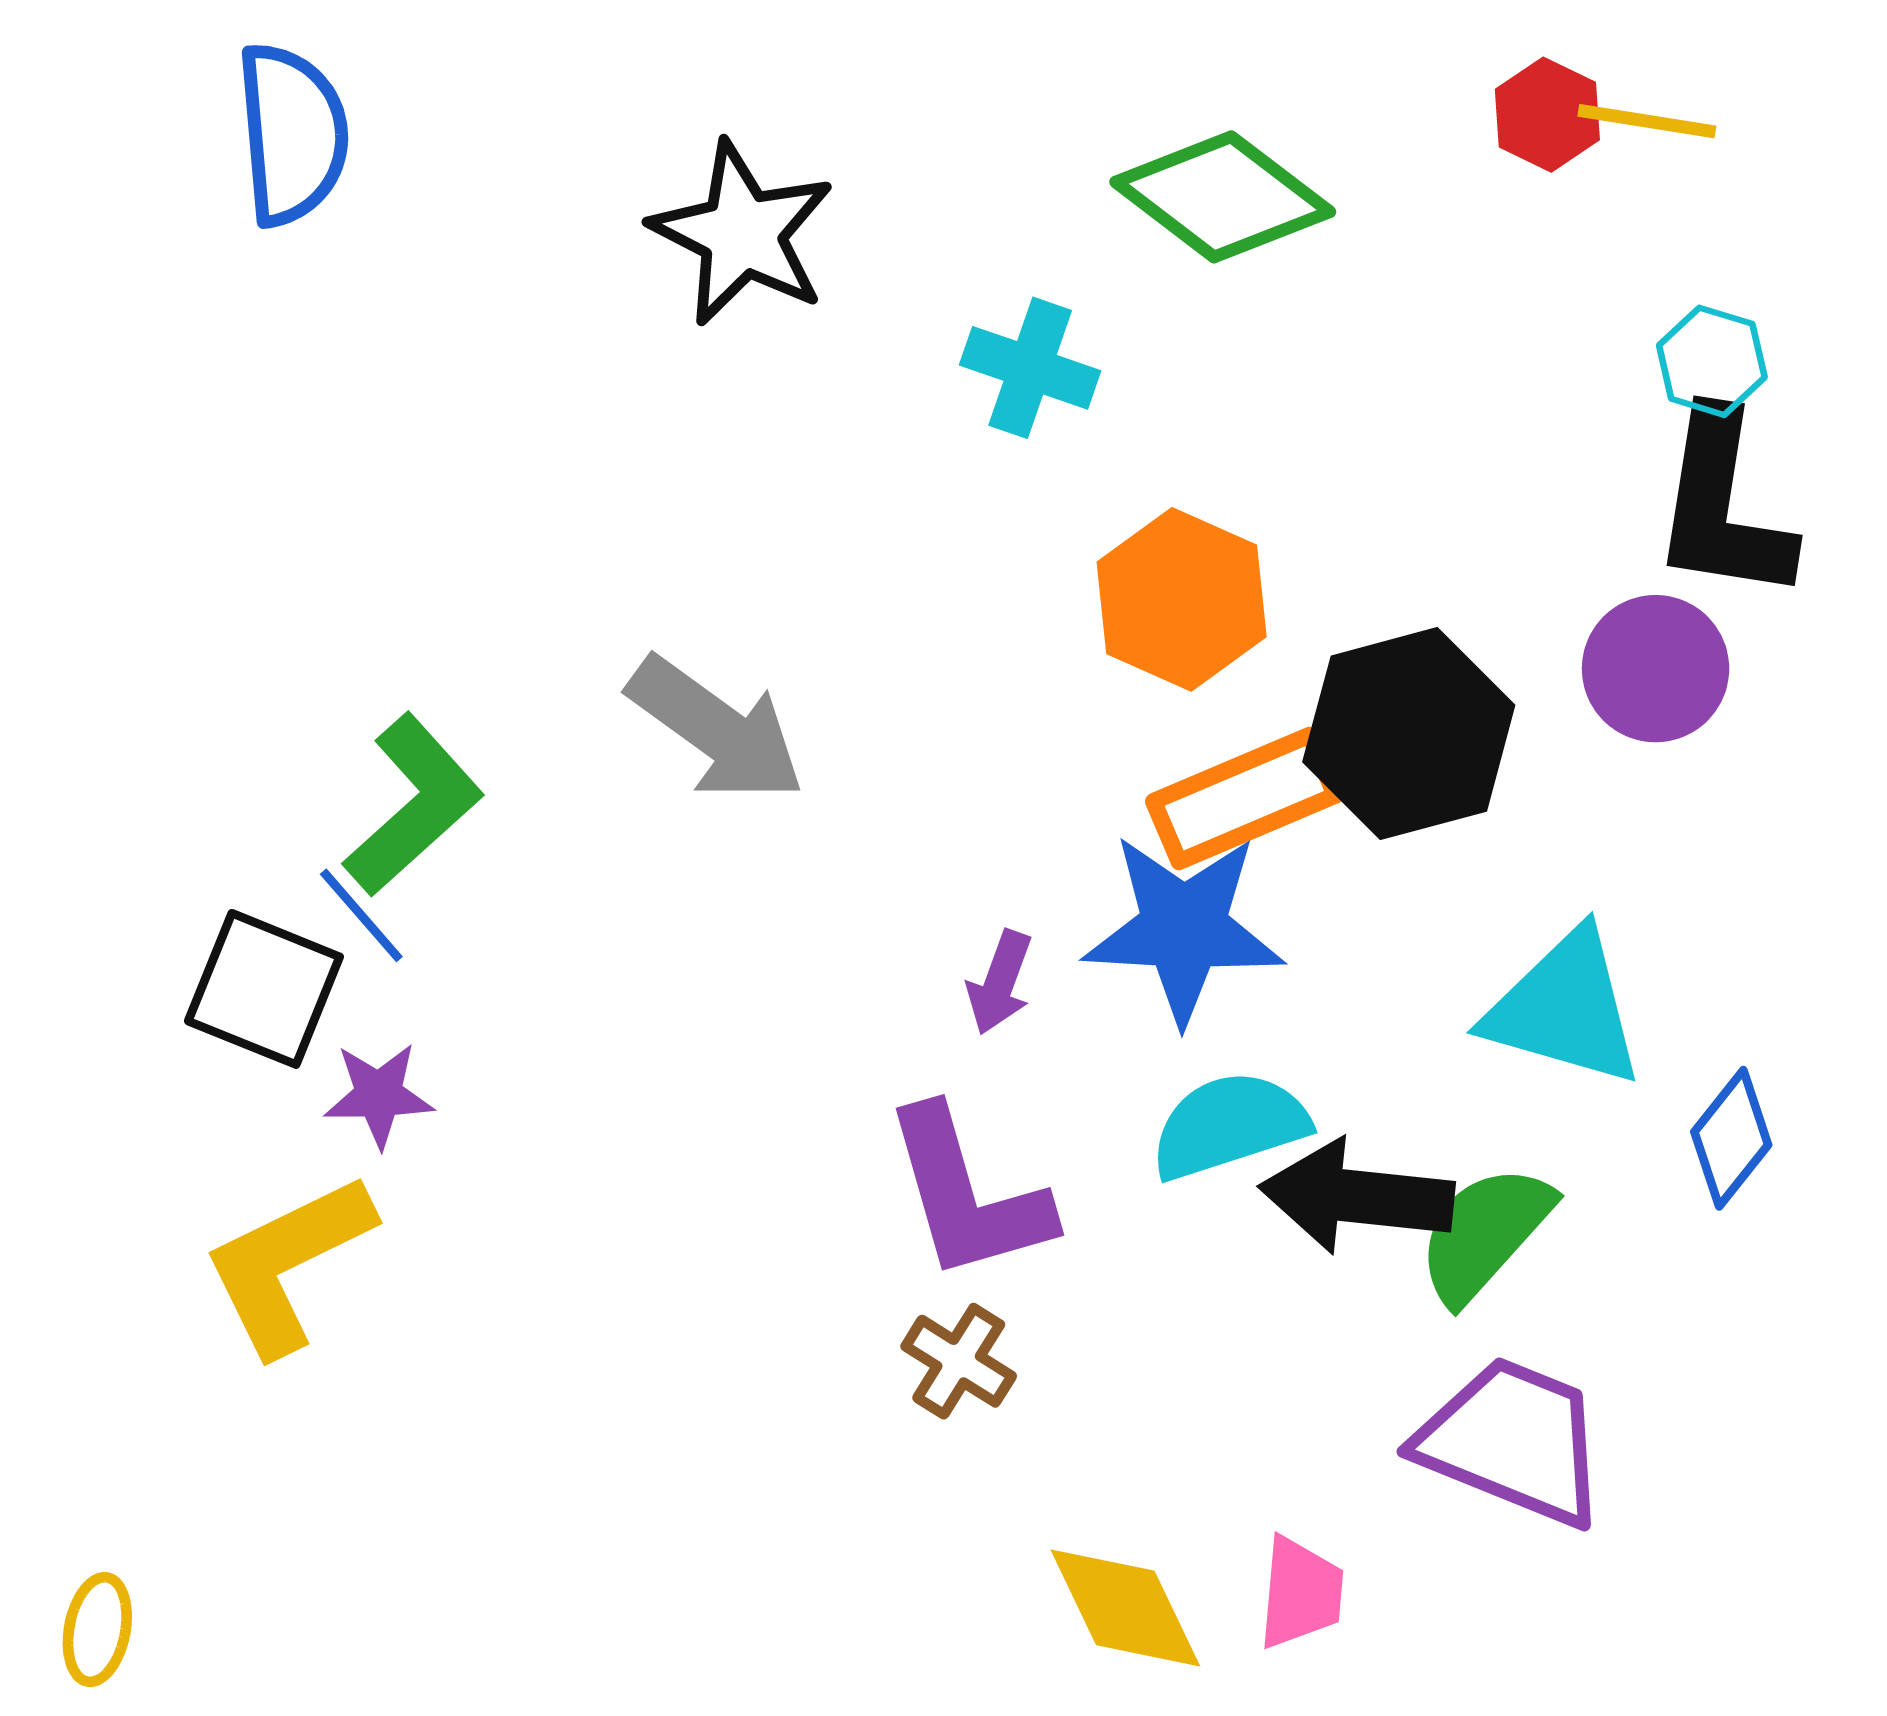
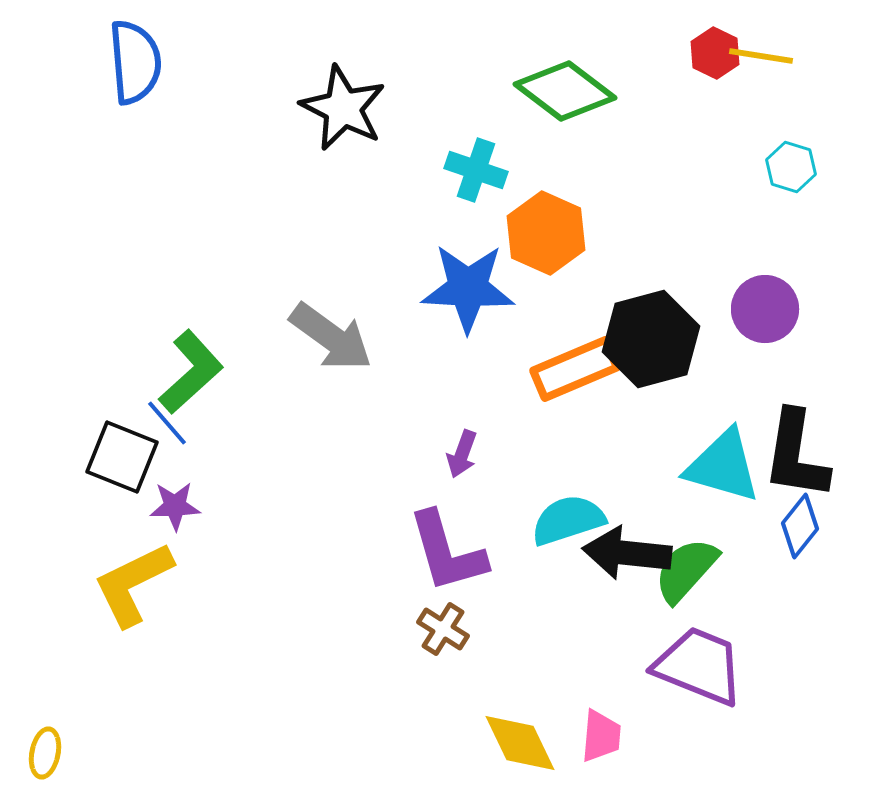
black L-shape: (1723, 506) -> (796, 455), moved
orange hexagon: (1182, 599) -> (546, 233), moved
blue star: (1184, 928) -> (468, 288), moved

